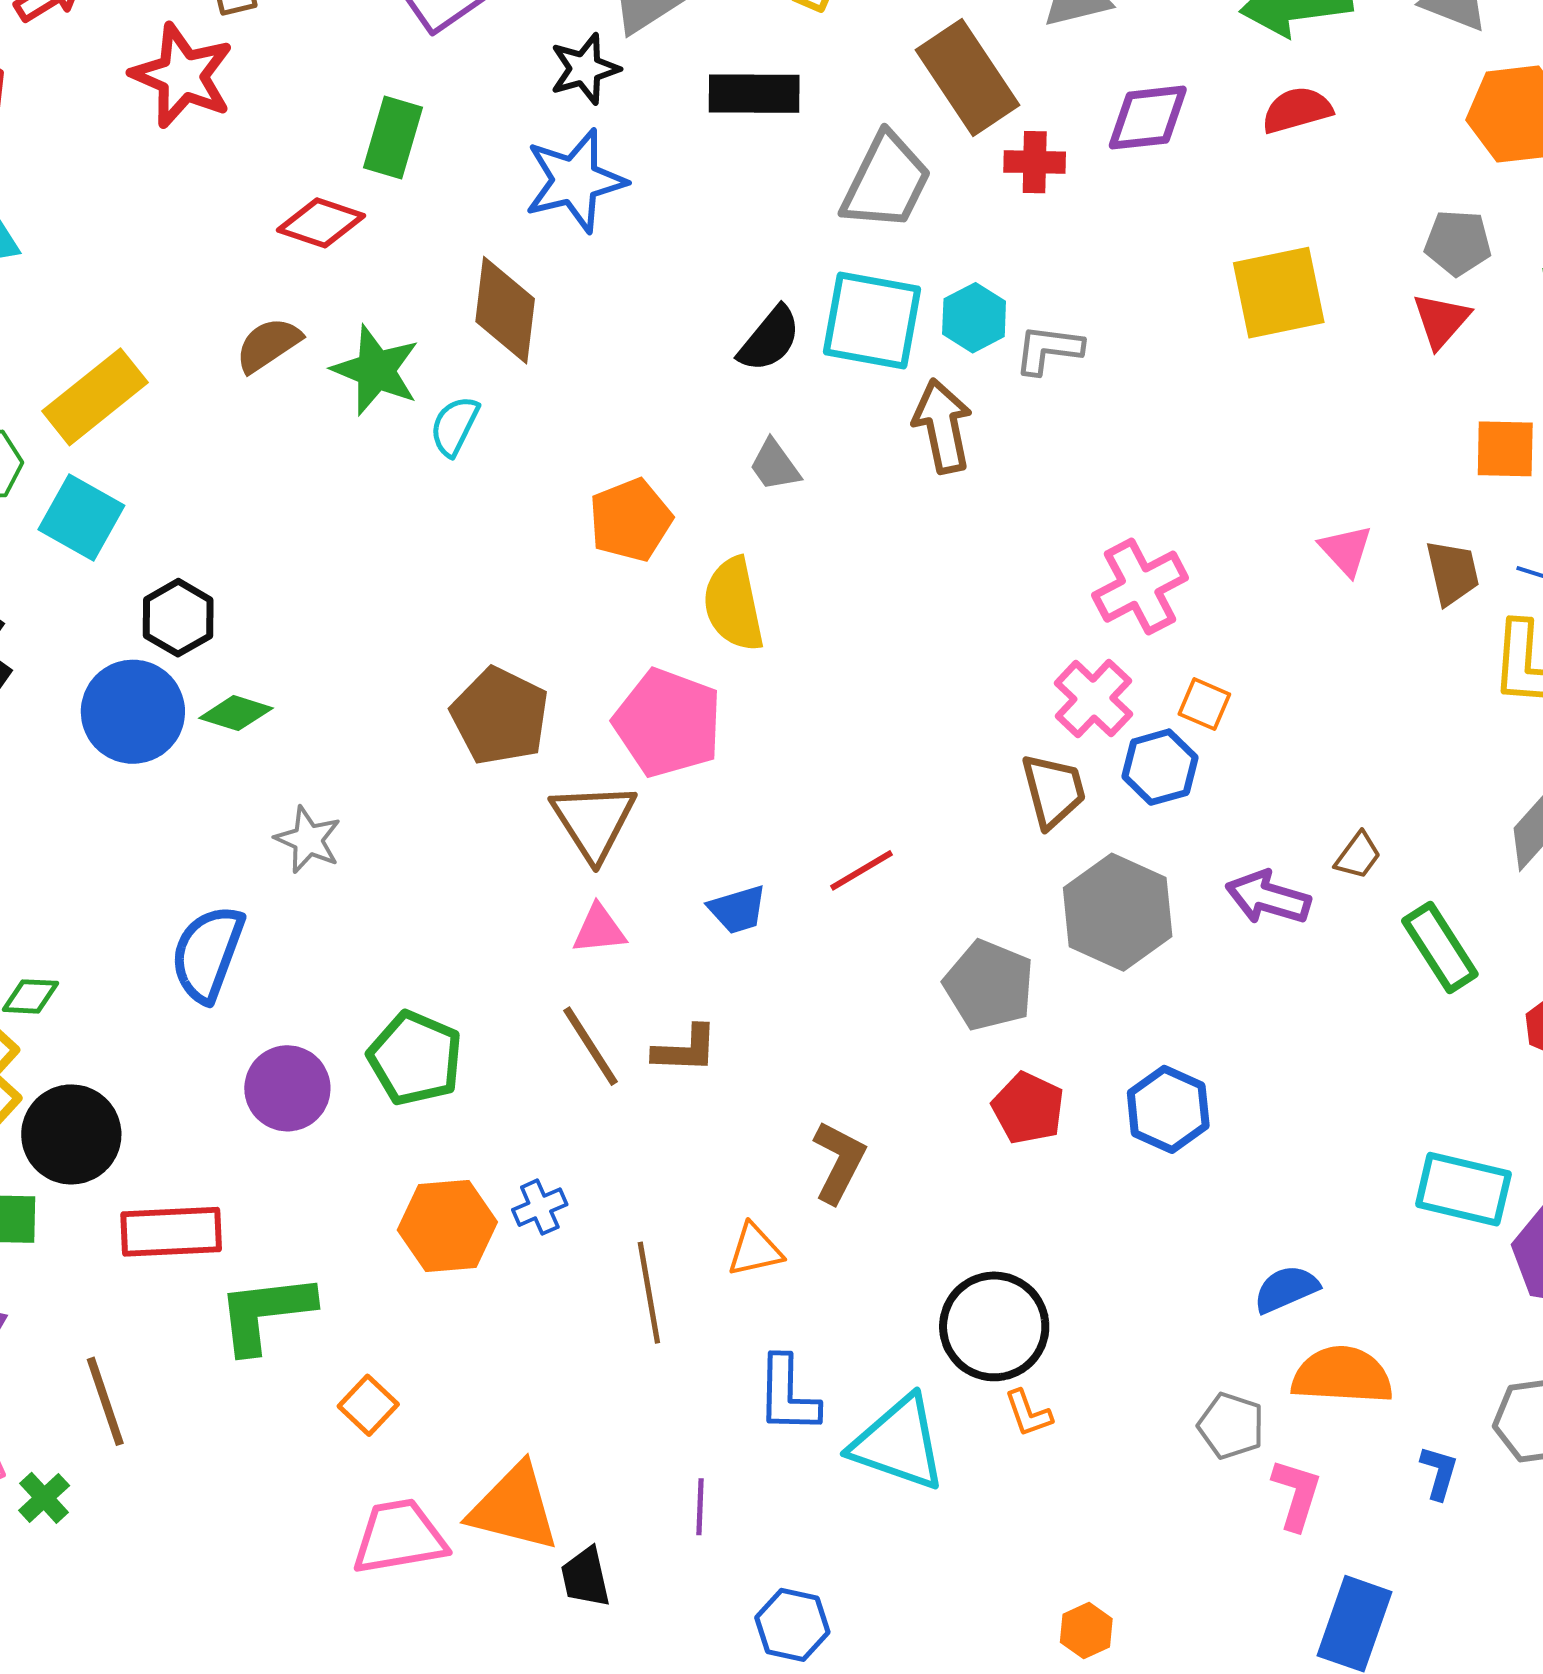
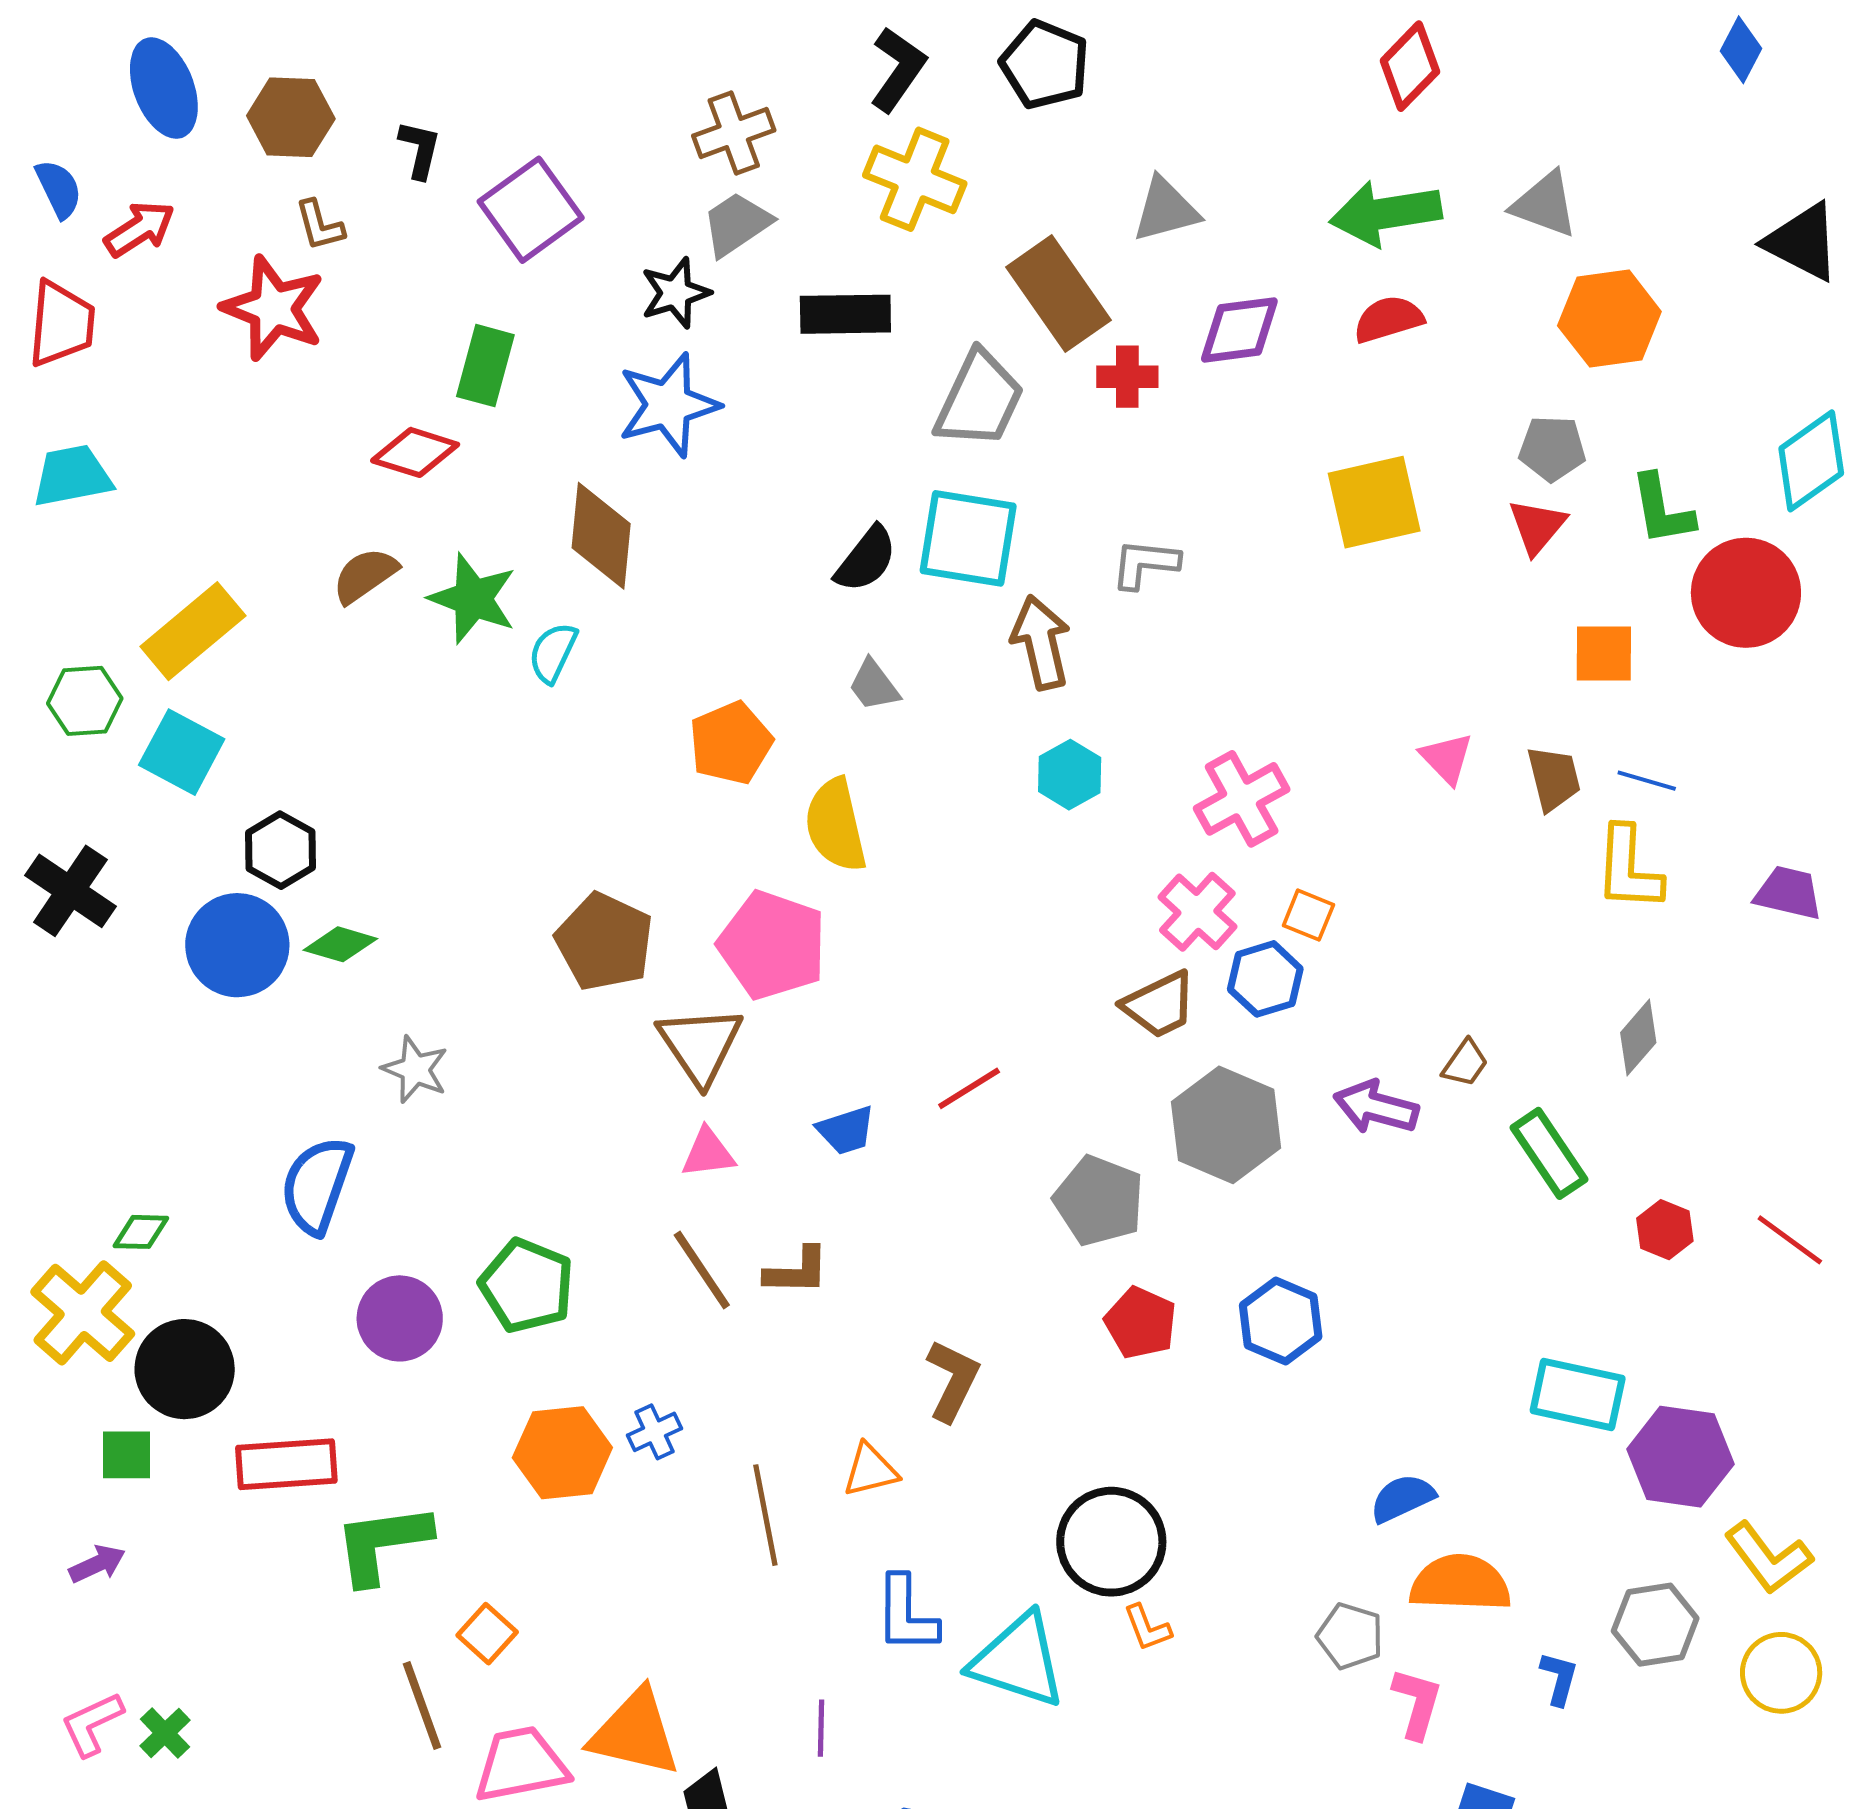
cyan hexagon: (974, 318) -> (1070, 775), moved
brown trapezoid: (1053, 791) -> (1159, 1005), turned 80
brown line: (105, 1401) -> (422, 1705), moved

